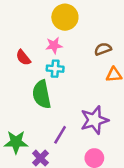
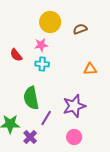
brown semicircle: (103, 49) -> (80, 29), moved
green semicircle: (42, 94) -> (31, 98), moved

